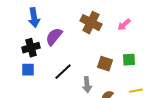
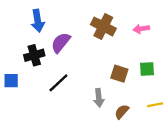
pink arrow: (124, 25) -> (141, 29), turned 32
blue square: (28, 70) -> (11, 81), moved
black line: (63, 72) -> (58, 83), moved

